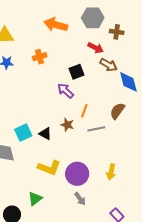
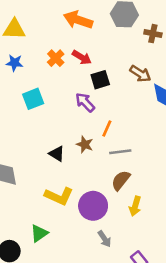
red arrow: (96, 48) -> (82, 57), moved
orange cross: (40, 57) -> (56, 58), turned -32
brown semicircle: (117, 111) -> (121, 180), moved
cyan square: (23, 133) -> (33, 99), moved
gray arrow: (80, 199) -> (105, 239), moved

